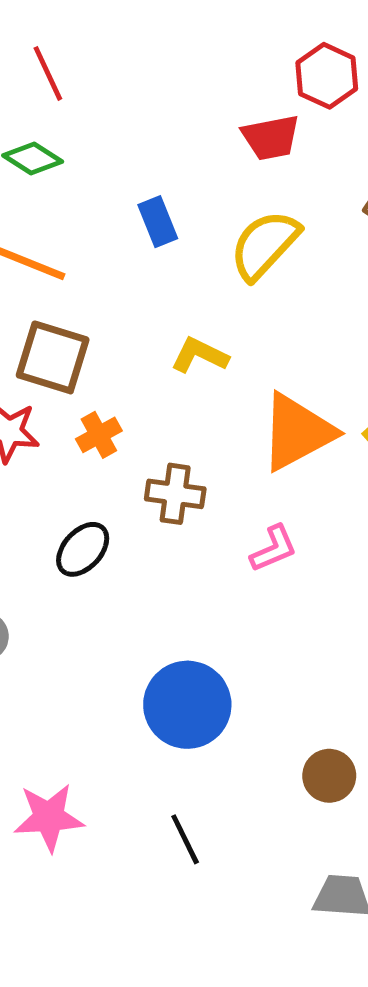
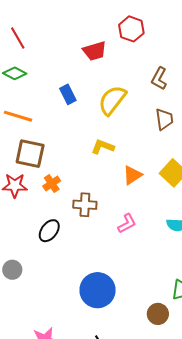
red trapezoid: (271, 137) -> (95, 51), moved
yellow L-shape: (200, 355) -> (103, 147), moved
orange triangle: (297, 432) -> (132, 175), size x0.6

